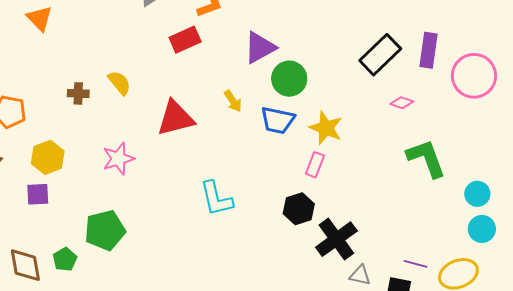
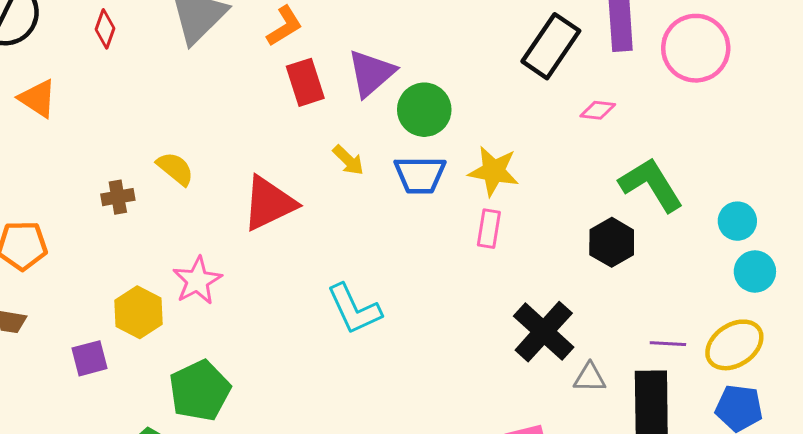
red rectangle: (185, 40) -> (305, 82), moved, turned -72
yellow hexagon: (48, 157) -> (139, 312), moved
black hexagon: (299, 209) -> (612, 242), moved

